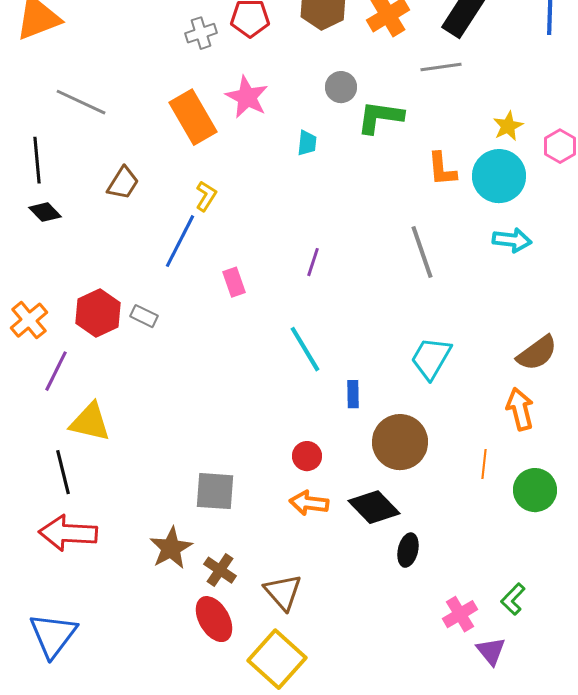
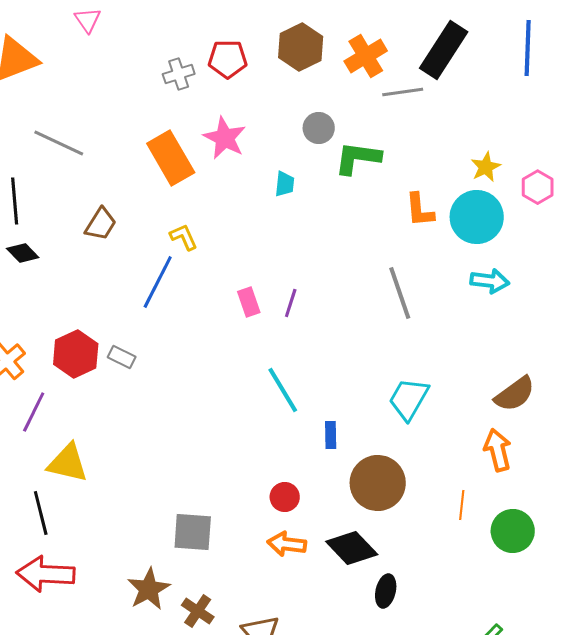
gray line: (441, 67) -> (403, 92), moved
yellow L-shape: (206, 196) -> (184, 237), turned -56
pink rectangle: (234, 282) -> (249, 302), moved

